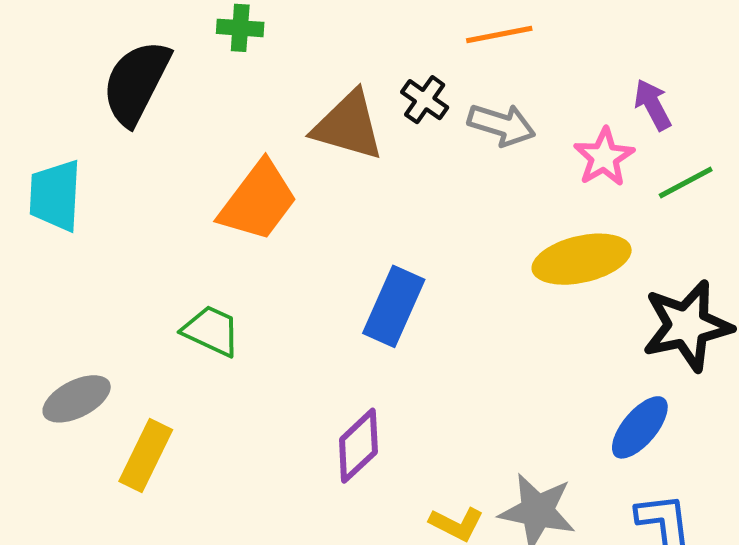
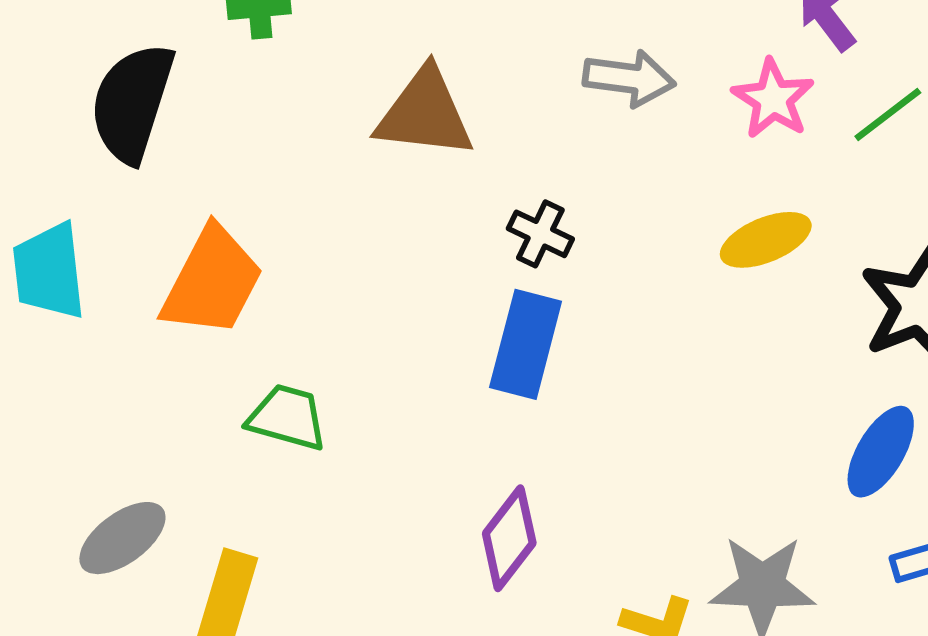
black cross: (425, 100) -> (540, 234), moved
orange trapezoid: (258, 201) -> (212, 282), moved
yellow ellipse: (582, 259) -> (766, 240), size x0.7

